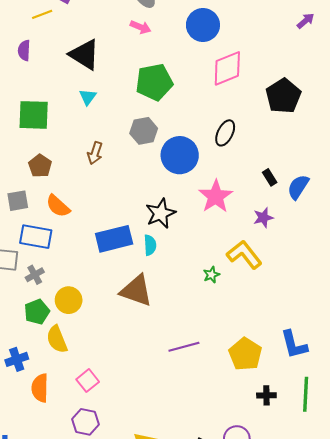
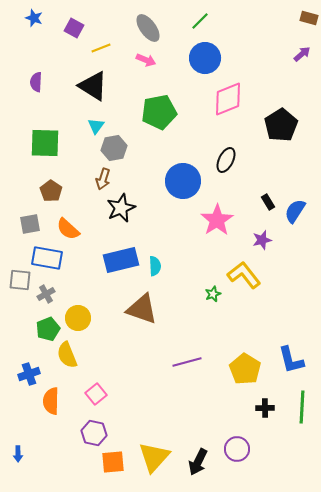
yellow line: (42, 14) -> (101, 48), moved
gray hexagon: (144, 131) -> (114, 148), moved
black star: (161, 213) -> (121, 208), moved

